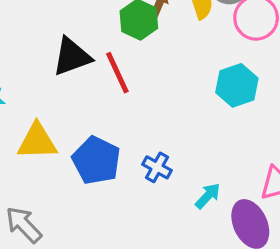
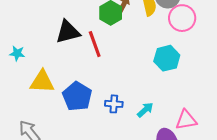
blue cross: (157, 167) -> (114, 104), turned -30
cyan arrow: (208, 196) -> (145, 110), moved

